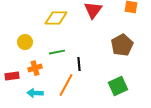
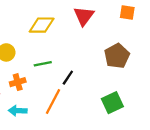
black line: (79, 64) -> (68, 78), turned 40

